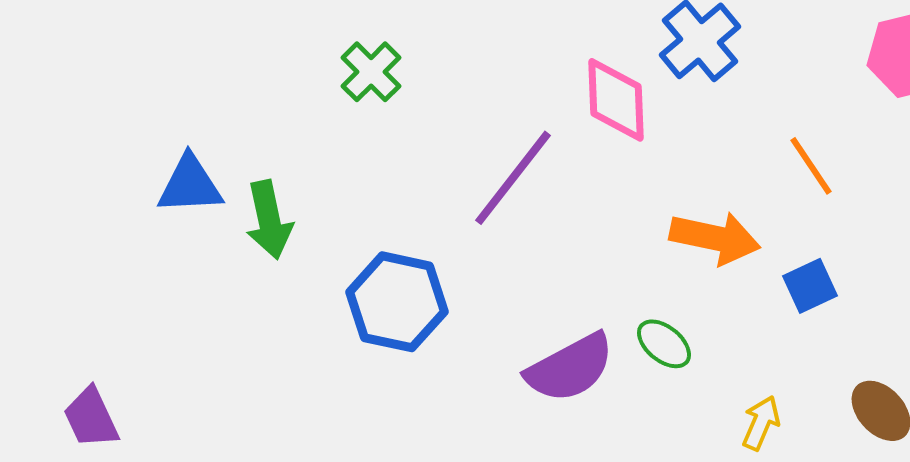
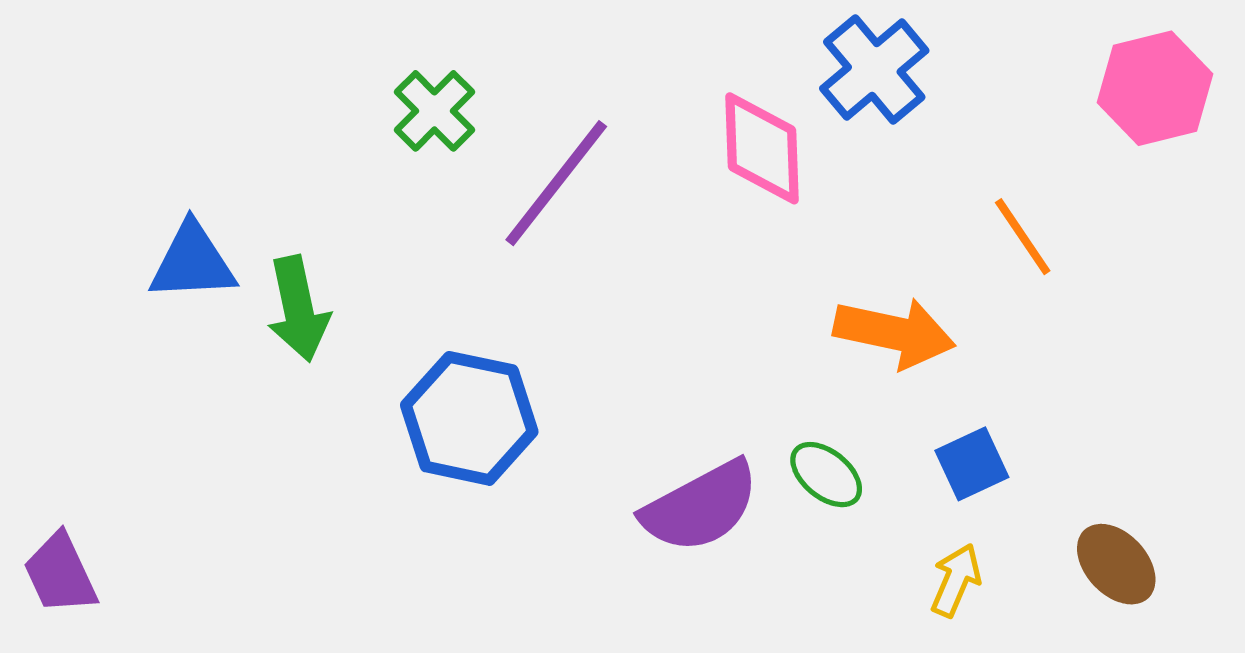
purple line: (513, 178) -> (556, 183), moved
blue square: (810, 286) -> (972, 464), moved

